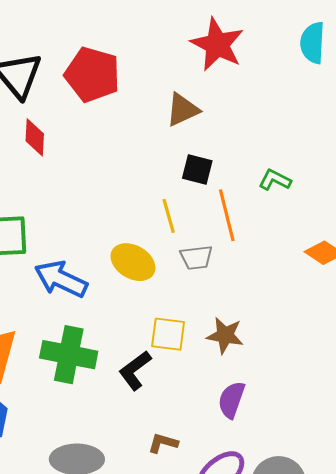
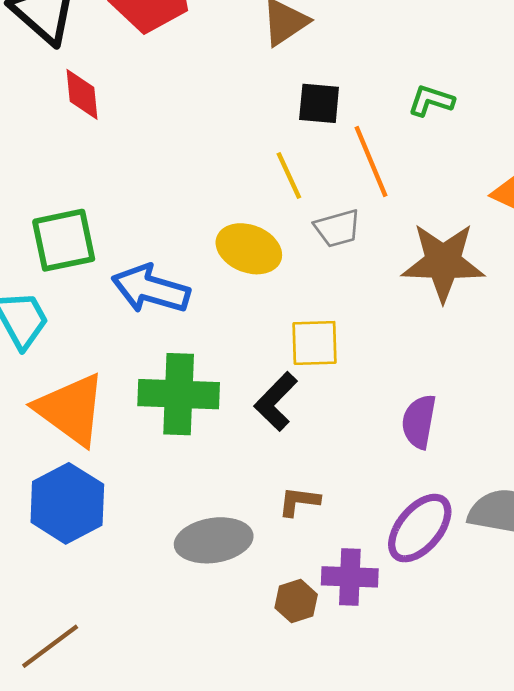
brown star: (225, 335) -> (443, 262), moved, size x1.5
brown L-shape: (163, 443) -> (299, 501), moved

